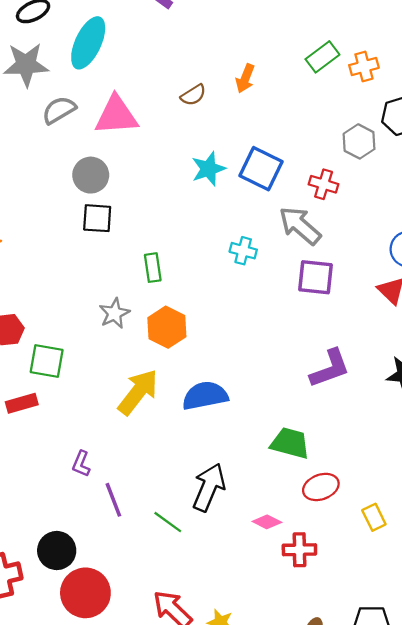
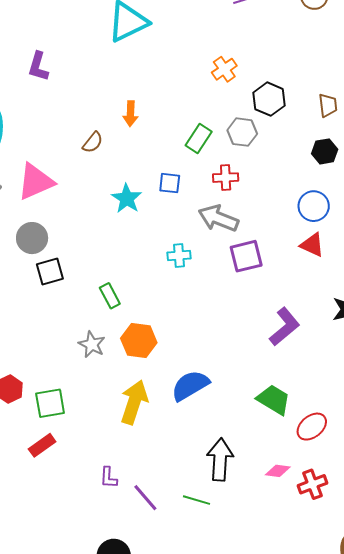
green rectangle: (322, 57) -> (199, 139), moved
blue square: (261, 169) -> (170, 183), size x0.6
green trapezoid: (290, 443) -> (274, 400), turned 36

